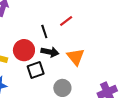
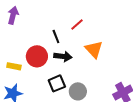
orange triangle: (76, 57) -> (94, 49), moved
black square: (36, 70) -> (57, 83), moved

